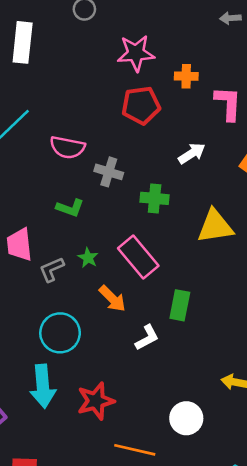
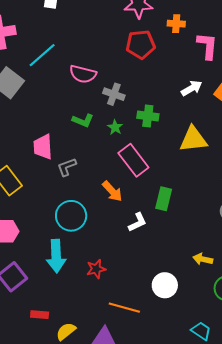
white arrow: (192, 153) -> (192, 88), moved
green star: (88, 258) -> (115, 127), moved
red star: (96, 401) -> (96, 269), size x0.7

